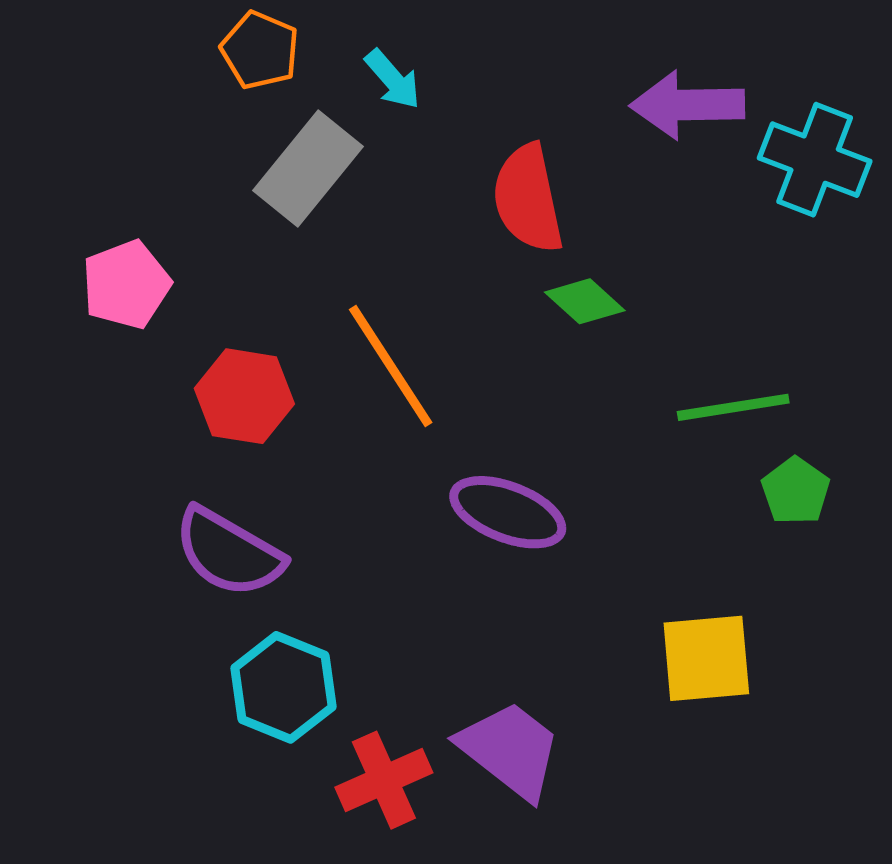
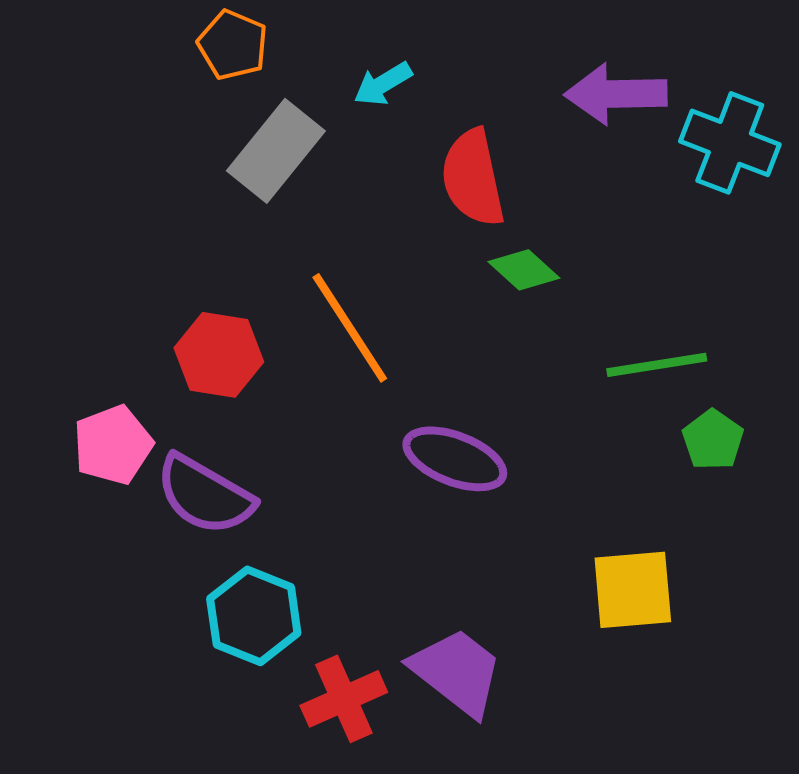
cyan arrow: (393, 79) -> (383, 84), moved, turned 100
pink pentagon: (126, 285) -> (113, 445), moved

